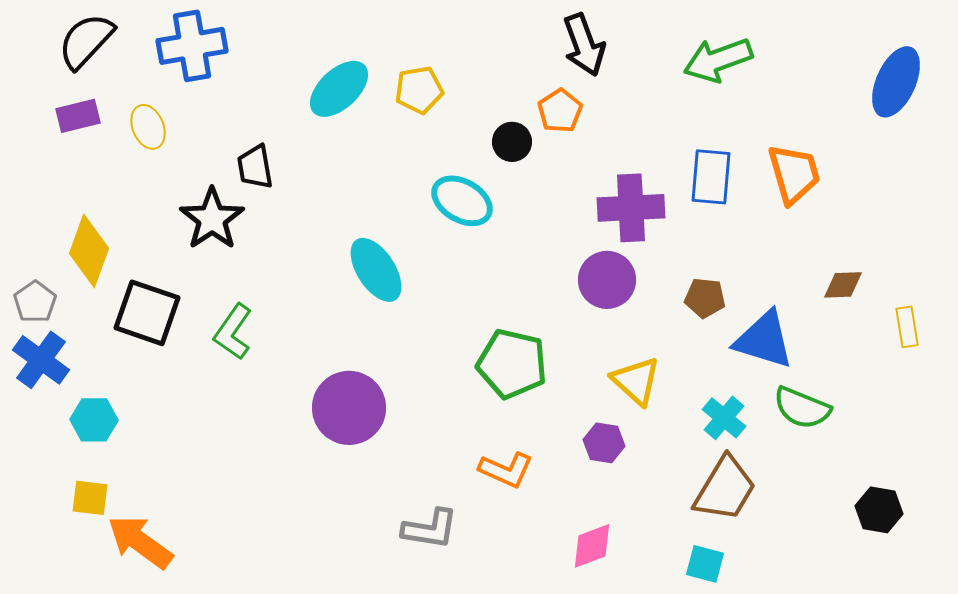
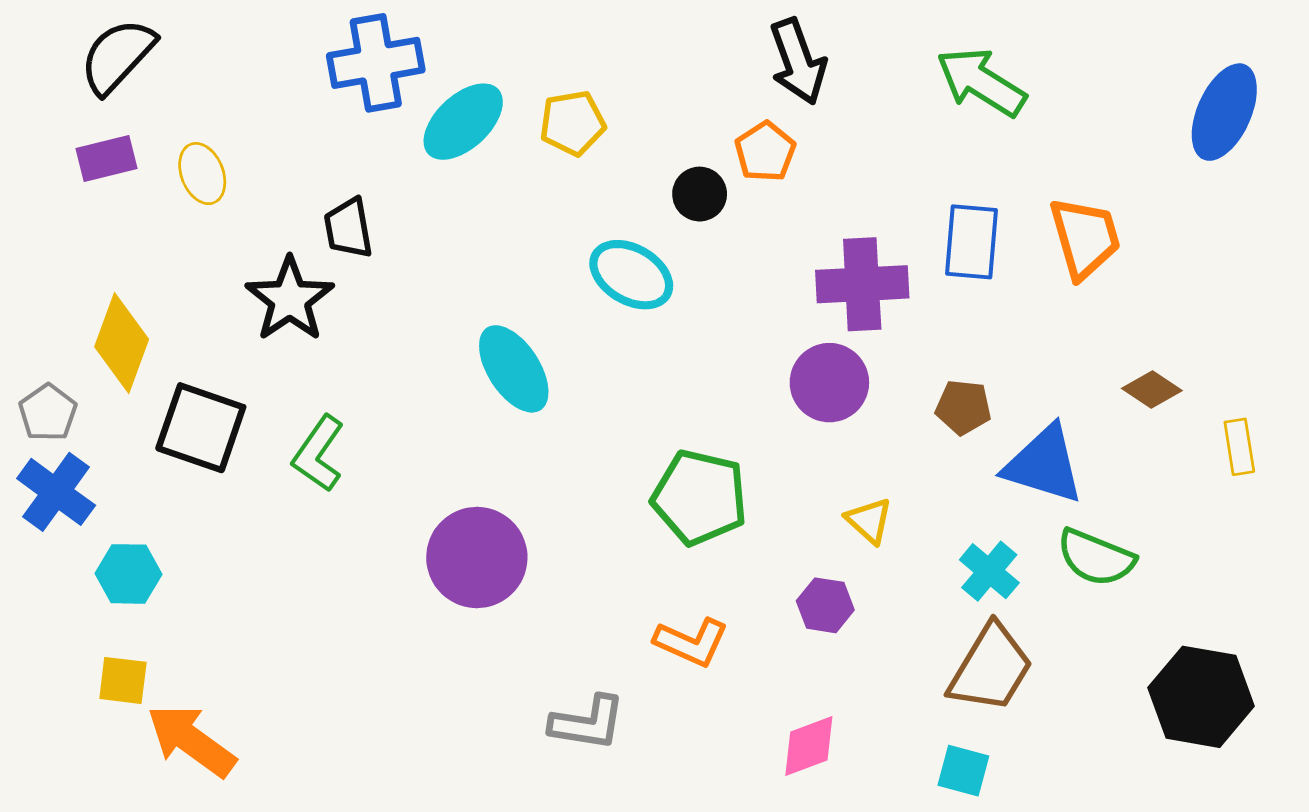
blue cross: (192, 46) -> (376, 63), moved
green arrow: (718, 60) -> (981, 82), turned 52
brown diamond: (843, 285) -> (1152, 389), turned 36
yellow triangle: (636, 381) -> (869, 521), size x0.7
black hexagon: (879, 510) -> (1201, 697), size x1.6

